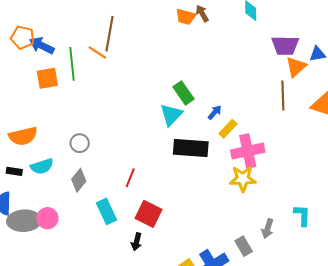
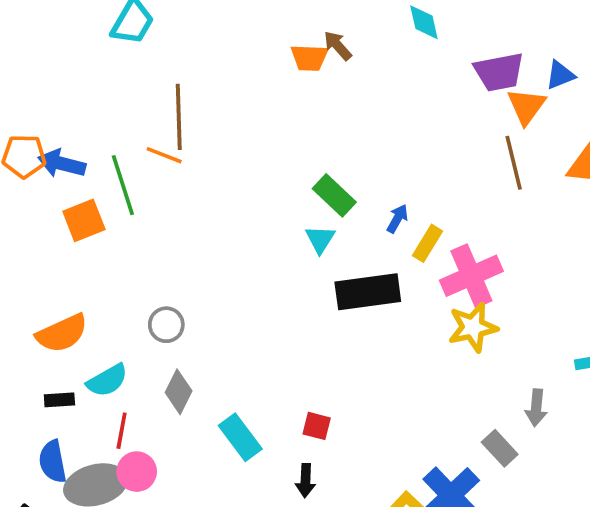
cyan triangle: (171, 115) -> (320, 239), size x0.7
red line: (130, 178) -> (122, 431), moved
red square: (148, 214) -> (317, 426), size x0.6

